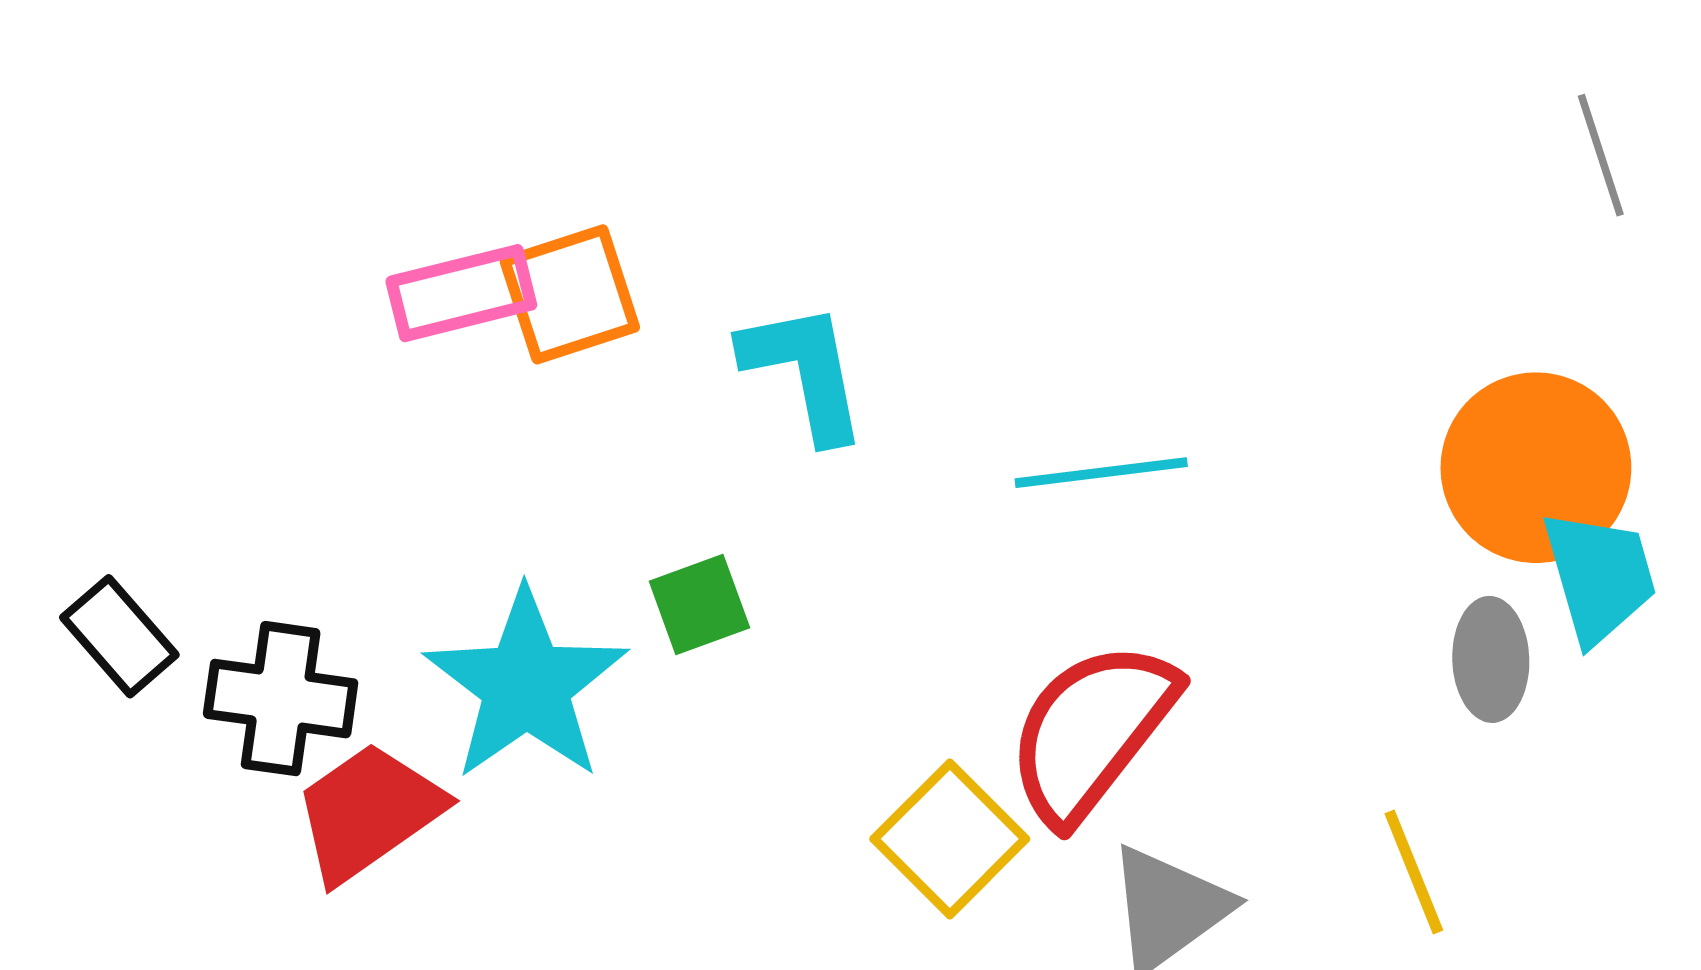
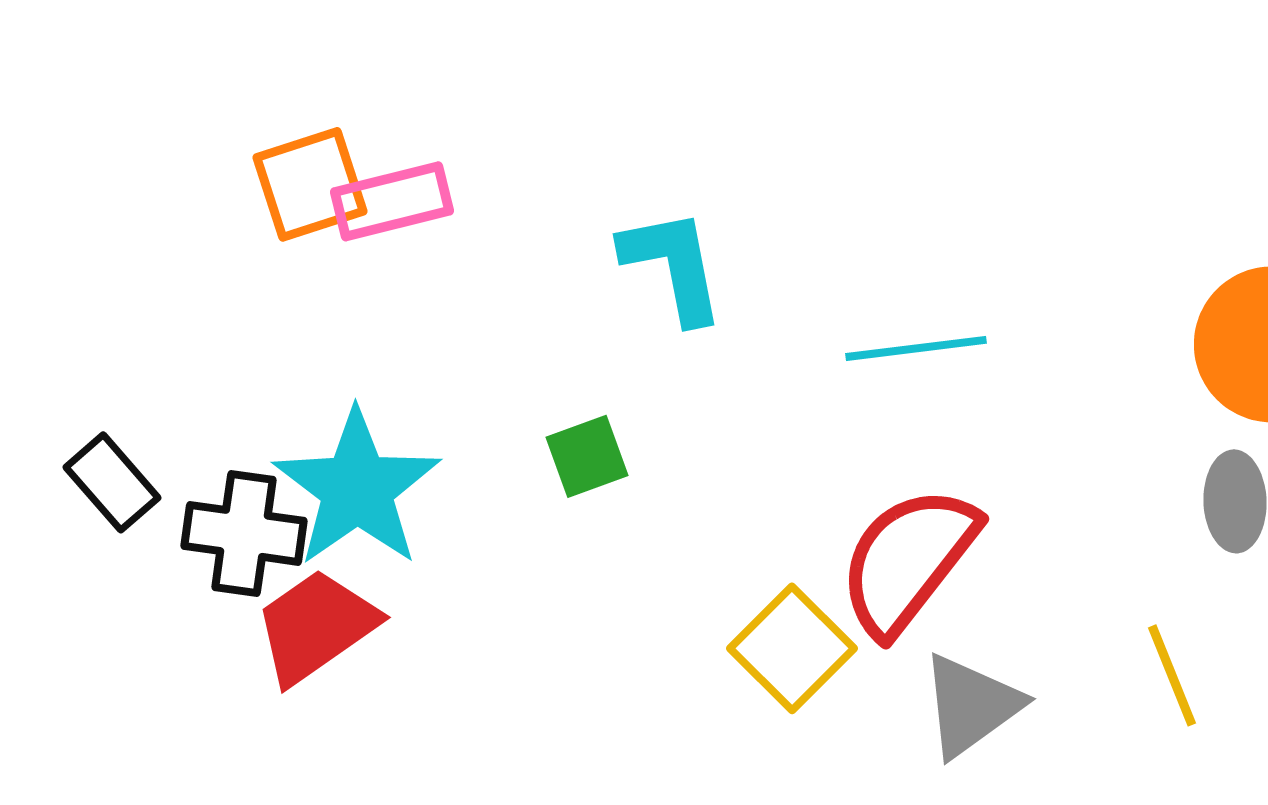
orange square: (570, 294) -> (310, 184), moved
cyan star: (526, 685) -> (357, 488), moved

